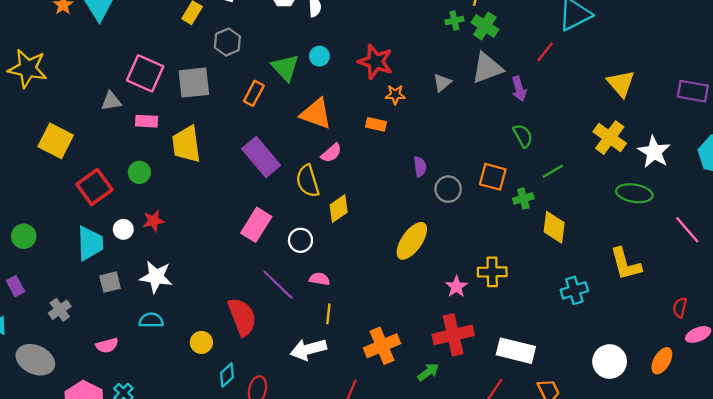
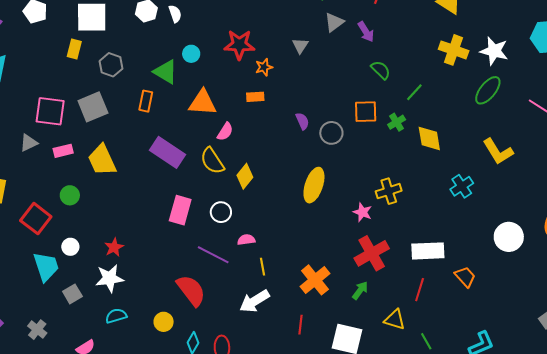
gray triangle: (487, 68) -> (334, 22), size x0.7
green ellipse: (634, 193) -> (488, 90), turned -44
red star: (154, 221) -> (114, 247), moved

